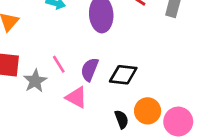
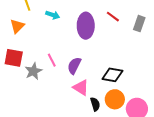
black diamond: (123, 75) -> (112, 75), moved
pink triangle: (76, 97) -> (81, 88), moved

